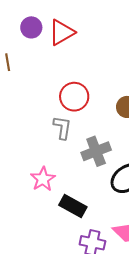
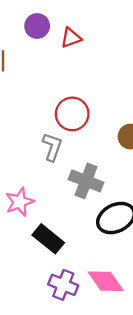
red triangle: (62, 32) -> (71, 38), size x0.7
gray cross: (96, 151) -> (86, 181), turned 32

